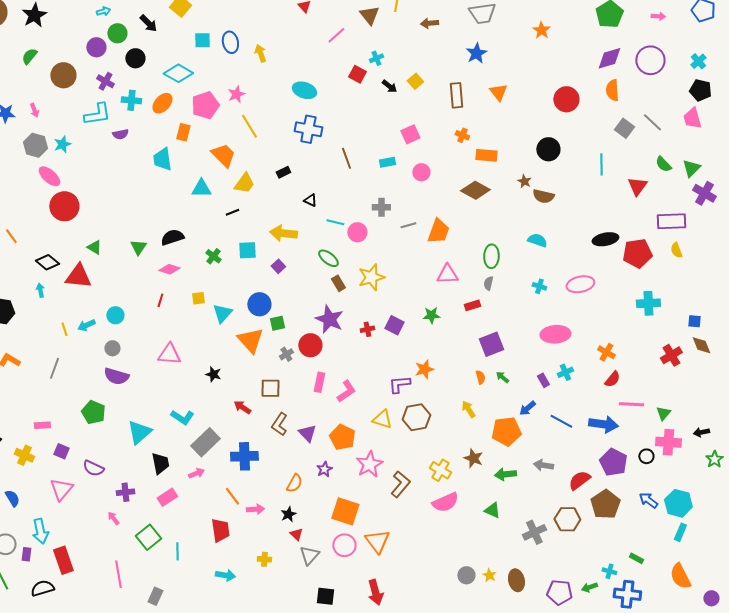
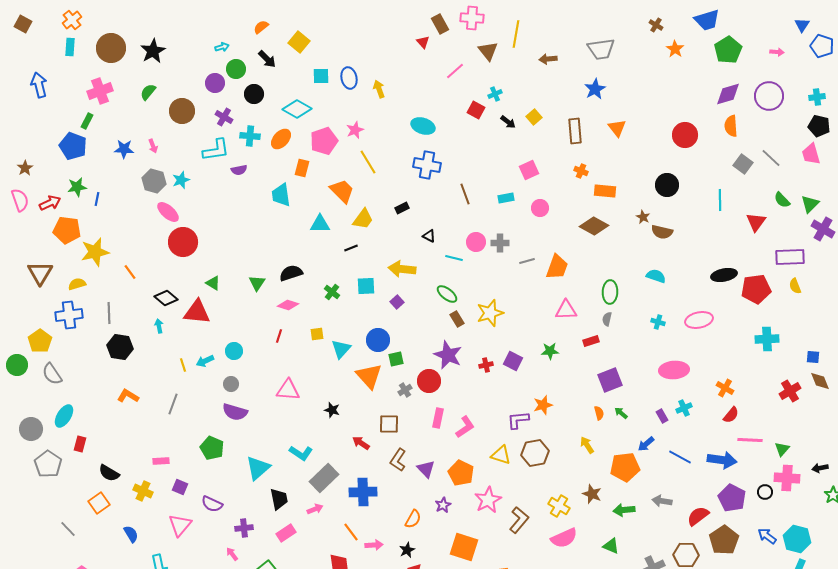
orange star: (541, 30) -> (675, 49), moved
cyan cross: (698, 61) -> (817, 97), turned 35
pink circle: (357, 232) -> (476, 242), moved

